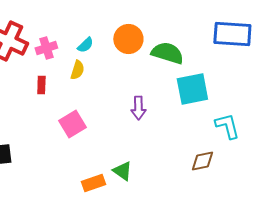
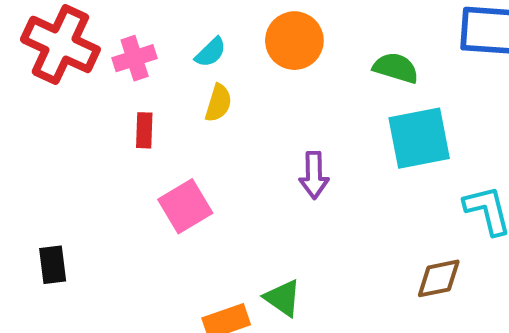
green semicircle: (167, 53) -> (396, 68), moved, size x0.7
yellow semicircle: (77, 70) -> (218, 103), moved
red rectangle: (41, 85) -> (144, 130), moved

